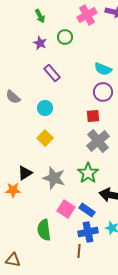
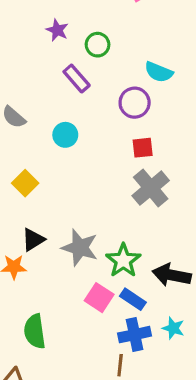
green circle: (65, 37) -> (98, 45), moved
purple circle: (103, 92) -> (135, 103), moved
yellow square: (45, 138) -> (25, 183), moved
green star: (88, 173) -> (123, 260), moved
green semicircle: (44, 230) -> (35, 331), moved

